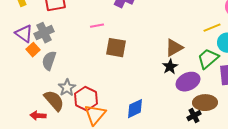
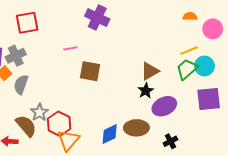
green trapezoid: (208, 59) -> (187, 69), moved
brown ellipse: (205, 103) -> (136, 128), moved

